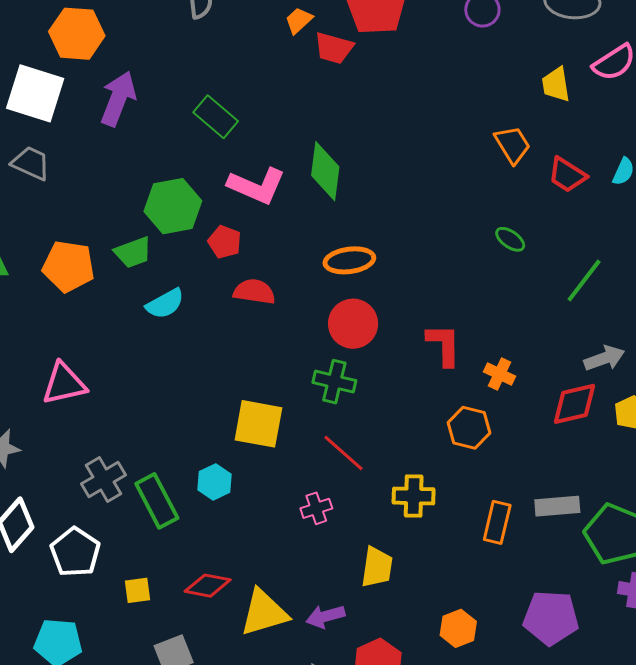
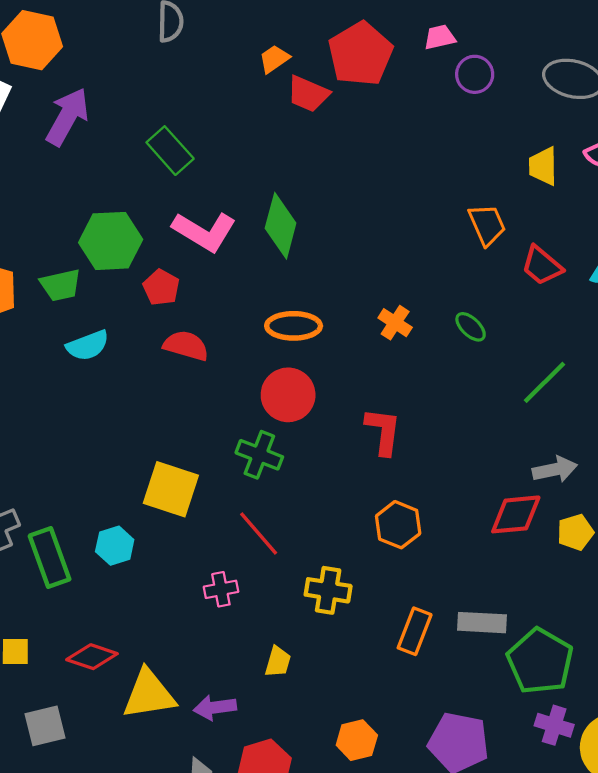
orange cross: (499, 374) -> (395, 323), moved
yellow trapezoid: (377, 567) -> (278, 662), size x0.7

